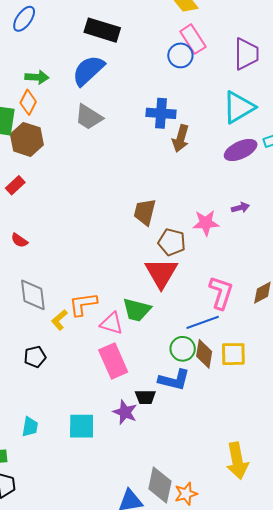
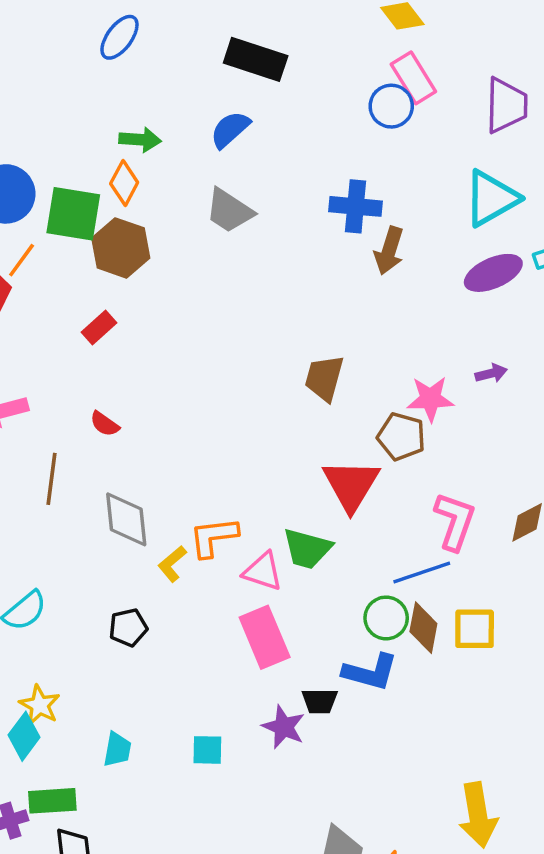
blue semicircle: (88, 70) -> (230, 129), size x0.7
brown pentagon: (172, 242) -> (401, 437), moved
cyan square: (82, 426) -> (207, 750), size x0.7

